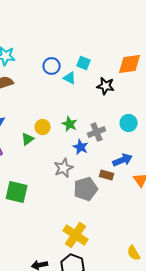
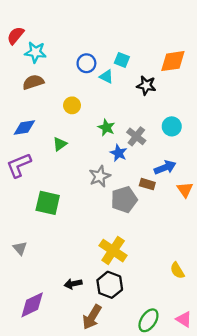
yellow circle: (43, 127) -> (72, 105), moved
gray cross: (97, 132) -> (136, 136), turned -30

